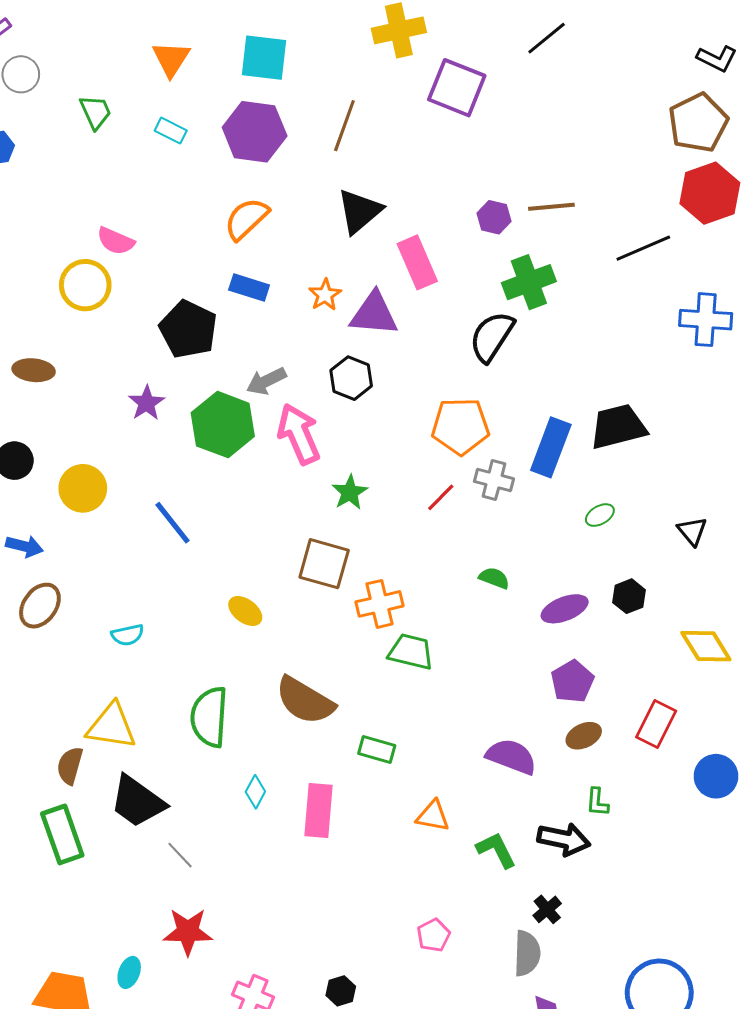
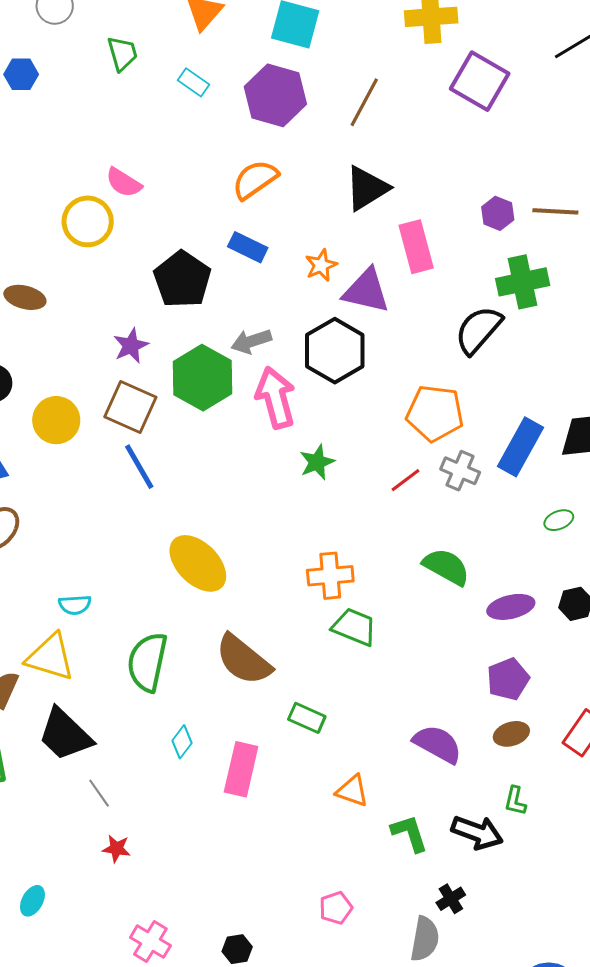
black hexagon: (351, 378) -> (335, 351), size x1.5
brown square: (324, 564) -> (130, 407), moved
green semicircle: (494, 578) -> (446, 567), size x1.6
yellow ellipse: (245, 611) -> (198, 563), size x1.8
cyan semicircle: (128, 635) -> (75, 605), moved
red star: (188, 932) -> (116, 849), moved, size x0.6

